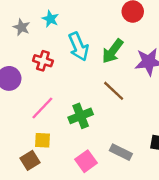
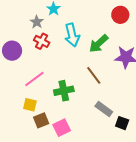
gray star: (22, 27) -> (37, 22), moved
gray rectangle: (121, 152) -> (104, 109), moved
brown square: (30, 160) -> (41, 120), moved

